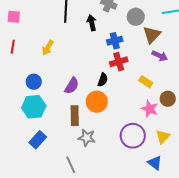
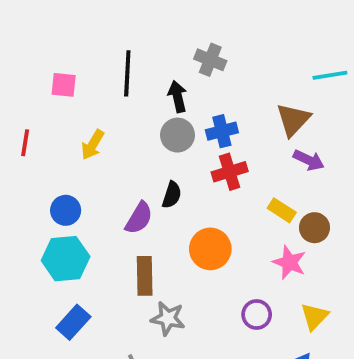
pink square: (14, 17) -> (64, 85), moved
gray circle: (136, 17) -> (178, 135), moved
black semicircle: (103, 80) -> (172, 195), moved
brown circle: (168, 99) -> (314, 228), moved
orange circle: (97, 102) -> (210, 249), moved
purple circle: (133, 136) -> (257, 315), size x0.6

